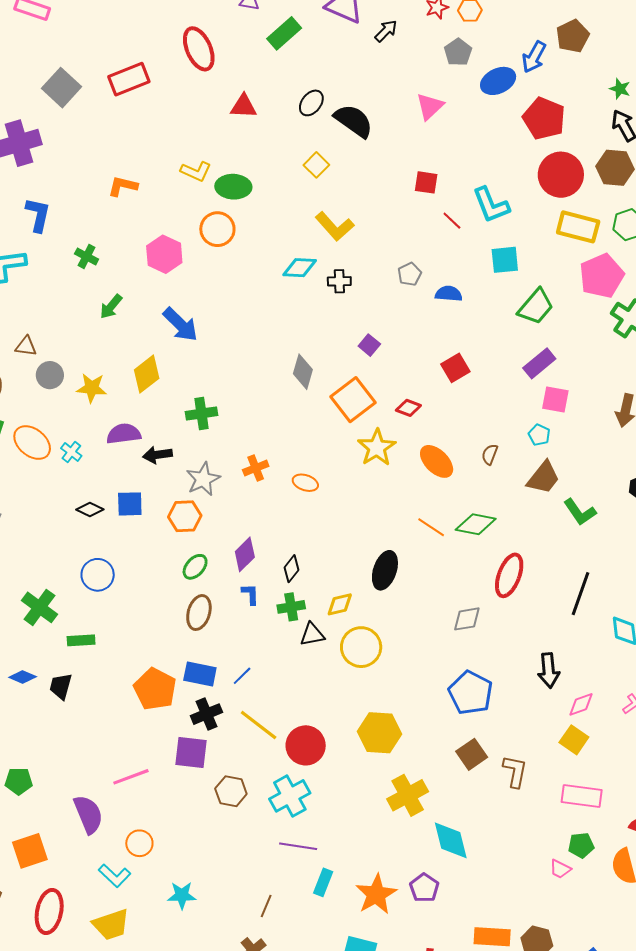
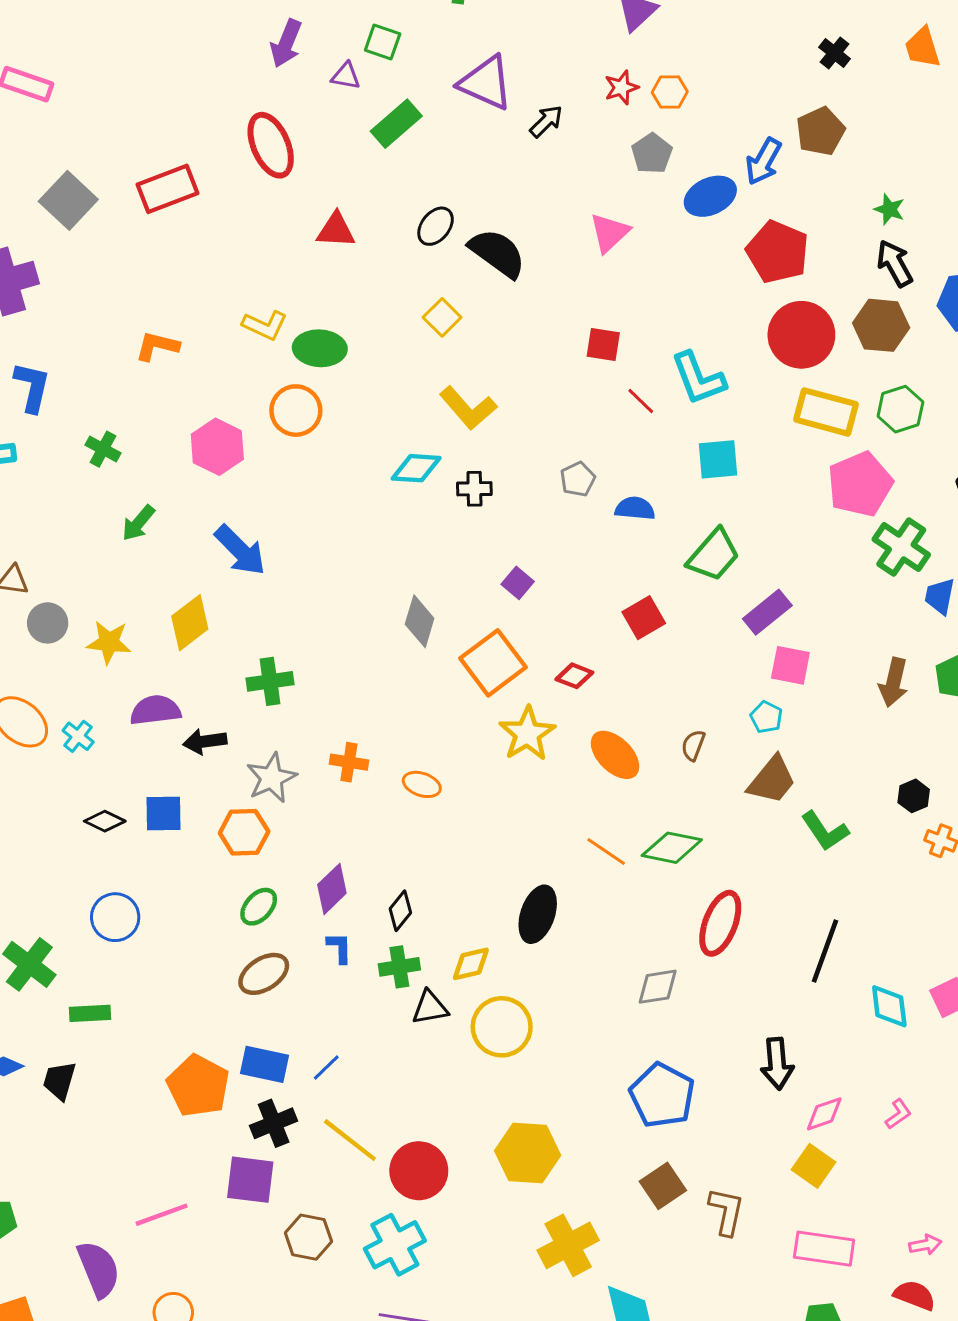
green trapezoid: (536, 307) -> (714, 555), moved
orange cross: (256, 468) -> (349, 762), turned 30
brown ellipse: (199, 613) -> (264, 974), turned 40

